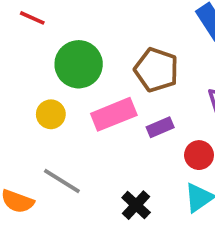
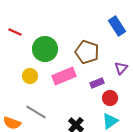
red line: (32, 18) -> (15, 32), moved
purple rectangle: (160, 127) -> (97, 83), moved

